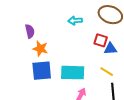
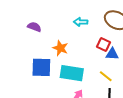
purple semicircle: (30, 31) -> (34, 27), turned -64
orange star: (40, 49) -> (60, 48), moved

